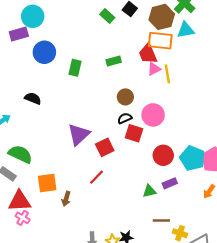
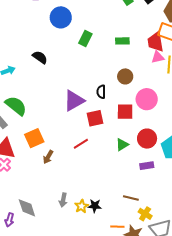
black semicircle: (125, 118) -> (101, 92), moved, turned -80
red square: (134, 133) -> (125, 112), turned -30
orange square: (47, 183) -> (34, 138), turned -30
green triangle: (149, 191) -> (122, 145), moved, turned -32

